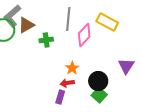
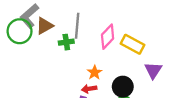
gray line: (68, 19) -> (77, 26), moved
yellow rectangle: (107, 22) -> (133, 44), moved

